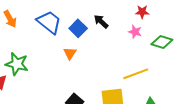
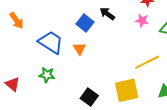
blue trapezoid: (49, 22) -> (51, 42), moved
green star: (17, 64) -> (47, 75), moved, size x0.7

